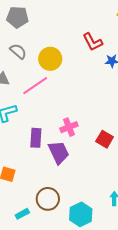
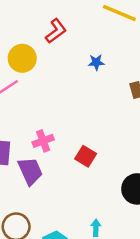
red L-shape: (93, 42) -> (56, 31), moved, turned -100

